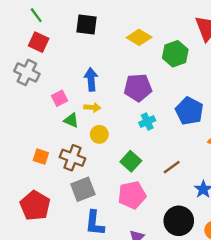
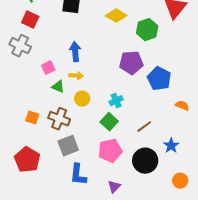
purple pentagon: (138, 88) -> (131, 63), moved
cyan cross: (147, 122) -> (116, 101), moved
black circle: (179, 221) -> (145, 161), moved

